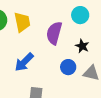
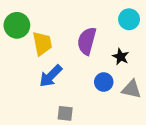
cyan circle: (80, 15) -> (129, 19), moved
yellow trapezoid: (22, 22) -> (42, 43), moved

